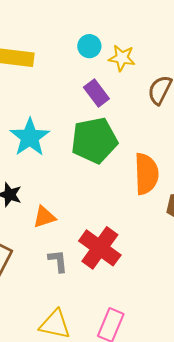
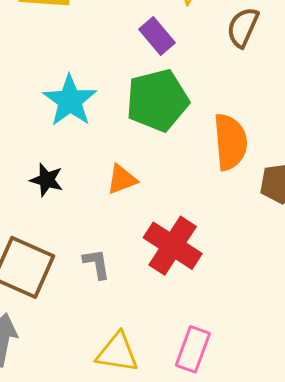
orange triangle: (44, 217) -> (122, 179), moved
gray L-shape: (58, 261) -> (97, 264), moved

